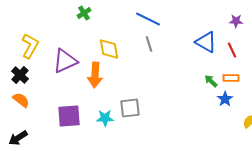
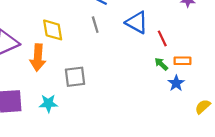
blue triangle: (206, 42) -> (137, 22), moved
red line: (232, 50) -> (162, 38), moved
gray square: (130, 108) -> (75, 77), moved

